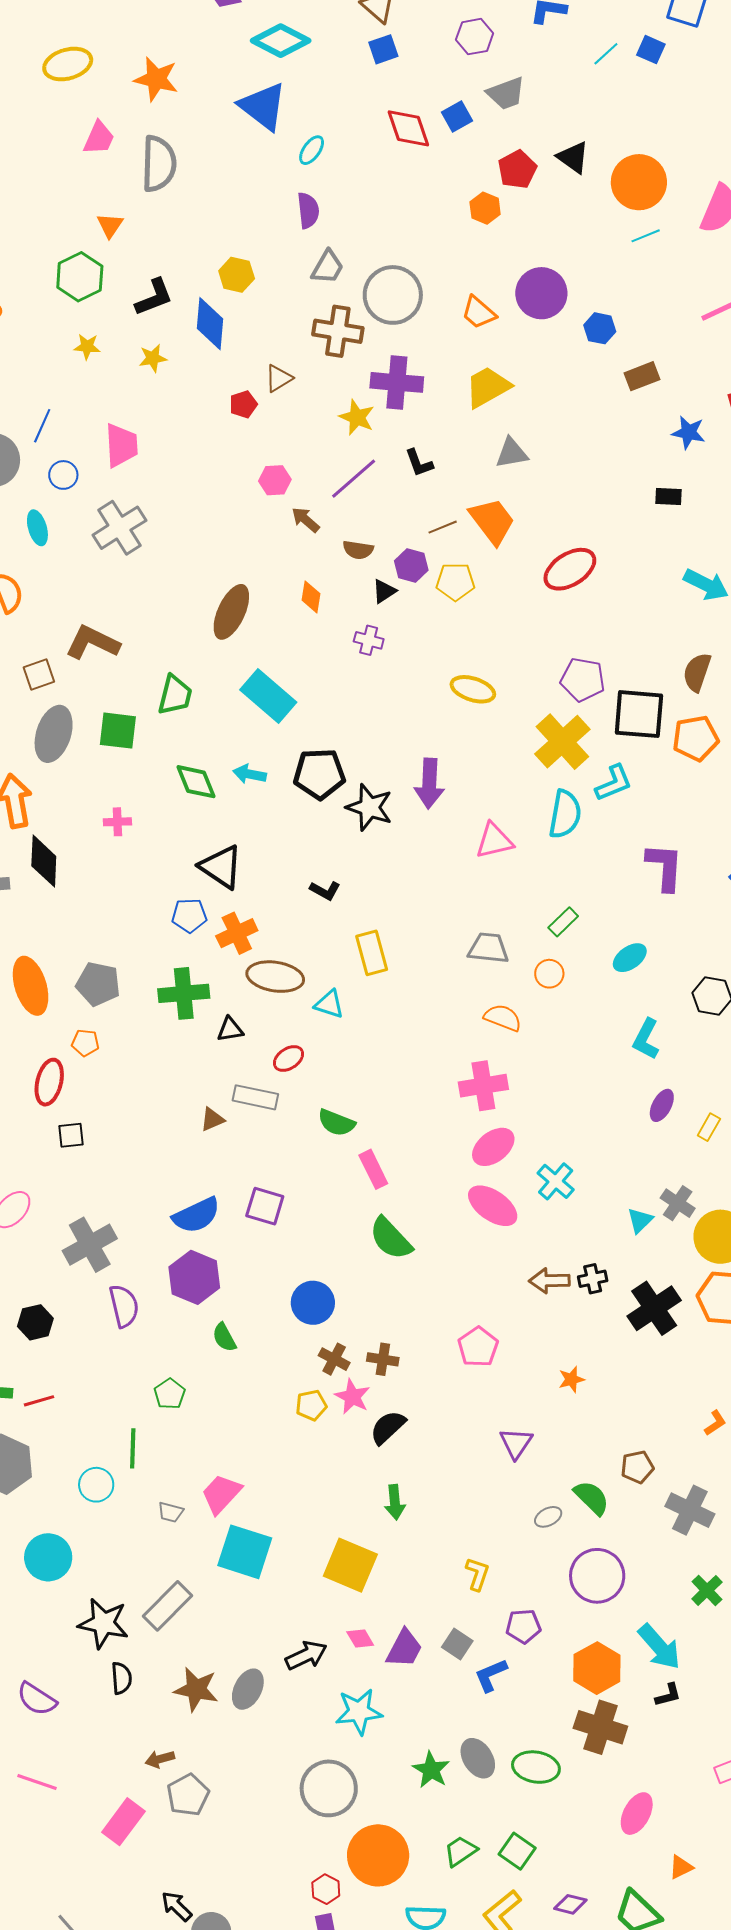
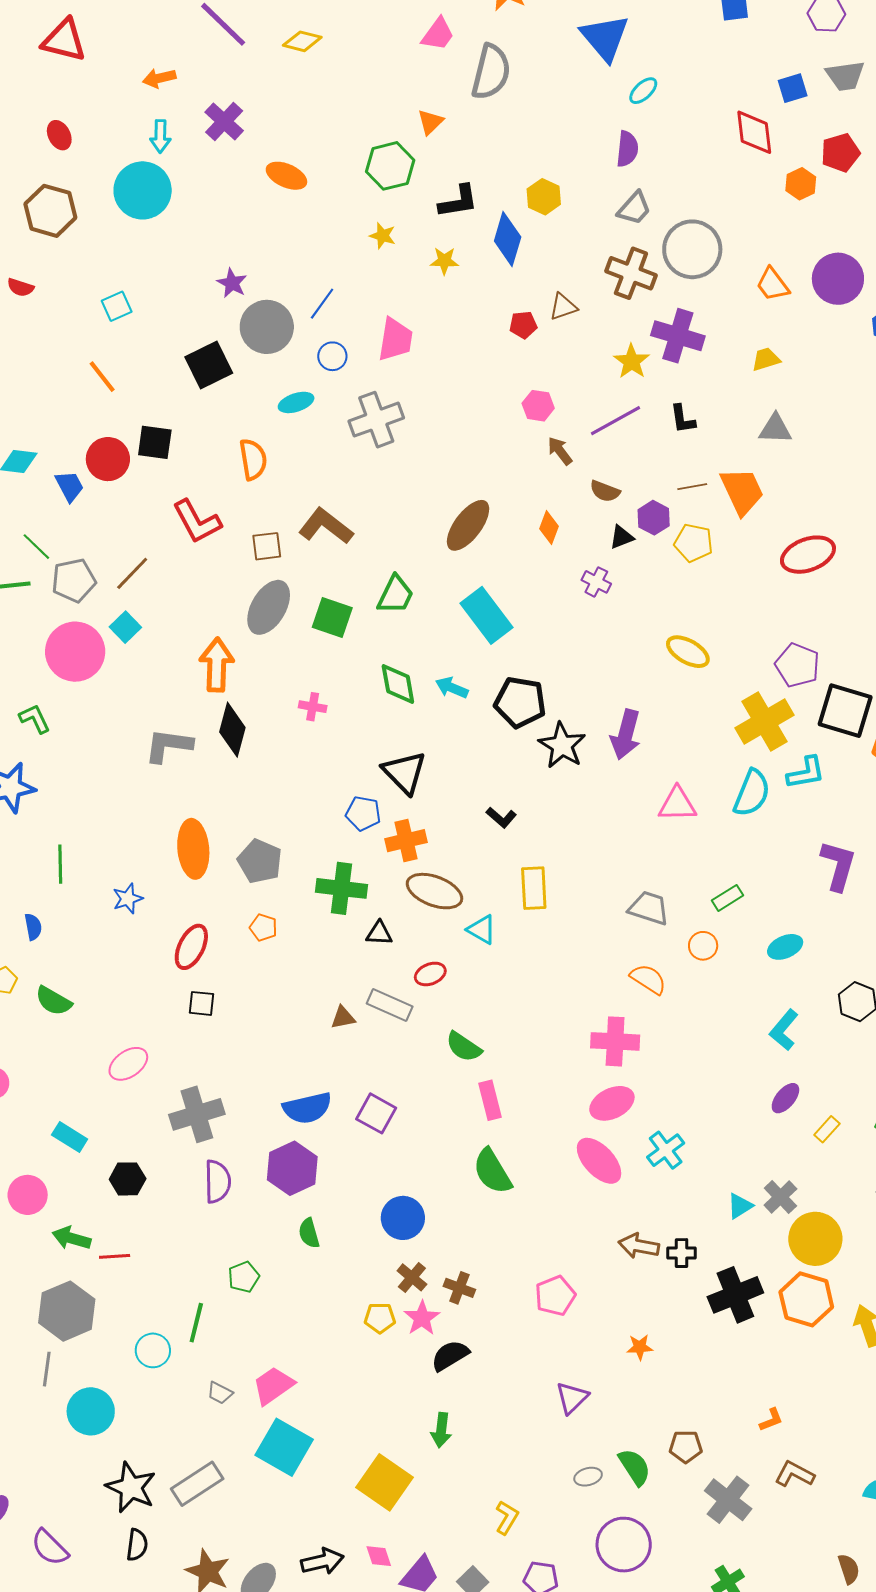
red diamond: (408, 128) -> (754, 132), moved
yellow trapezoid: (488, 387) -> (766, 359), size x0.6
cyan ellipse: (37, 528) -> (296, 402), turned 76
orange pentagon: (85, 1043) -> (263, 927), moved

